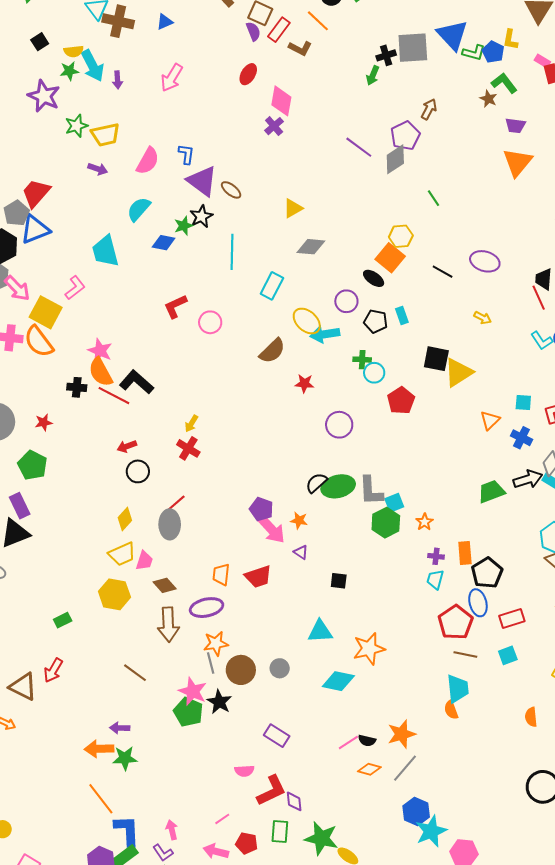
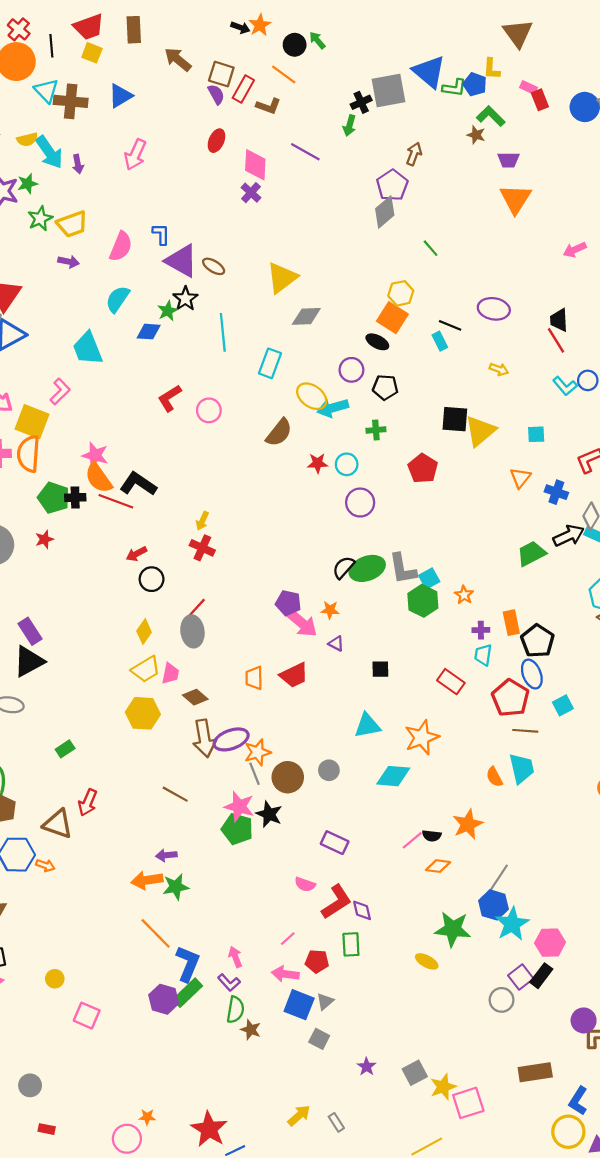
blue triangle: (165, 22) -> (120, 96), size x1.4
green star: (69, 71) -> (28, 184), moved
purple line: (359, 147) -> (305, 152), moved
yellow triangle: (293, 208) -> (282, 278), size x1.5
cyan rectangle: (402, 316) -> (440, 341), moved
orange semicircle: (39, 342) -> (29, 454), turned 48
cyan circle: (374, 373) -> (347, 464), moved
cyan square: (523, 403) -> (536, 434), moved
green pentagon: (32, 465) -> (54, 498), moved
purple ellipse: (207, 608) -> (231, 739), moved
red rectangle: (512, 619) -> (451, 682), moved, turned 60
green rectangle: (63, 620) -> (65, 749), moved
cyan square: (508, 655) -> (563, 705), moved
orange semicircle: (451, 710) -> (494, 777), moved
gray line: (405, 768) -> (498, 879), moved
pink semicircle: (244, 771) -> (305, 884), turned 30
blue L-shape: (127, 831) -> (188, 964), turned 32
green star: (321, 838) -> (453, 929), moved

